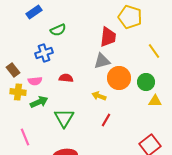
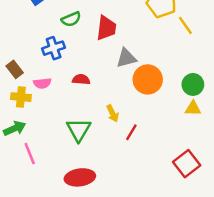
red trapezoid: (108, 37) -> (106, 28), moved
yellow line: (154, 51) -> (185, 25), moved
green circle: (146, 82) -> (193, 84), moved
yellow arrow: (99, 96) -> (113, 113), moved, turned -136
green arrow: (39, 102) -> (15, 128), moved

